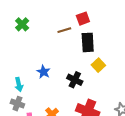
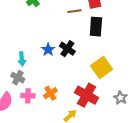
yellow square: (98, 65) -> (102, 68), moved, size x1.5
black cross: (75, 80) -> (67, 49), moved

